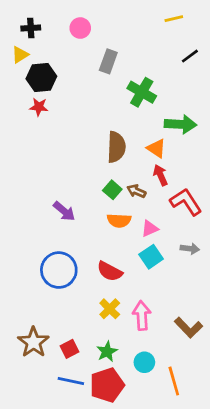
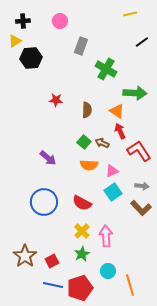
red star: (39, 107) -> (56, 100), moved
brown semicircle: (116, 147) -> (87, 110), size x0.7
brown L-shape: (189, 328) -> (141, 208), moved
green star: (107, 352) -> (82, 254), moved

